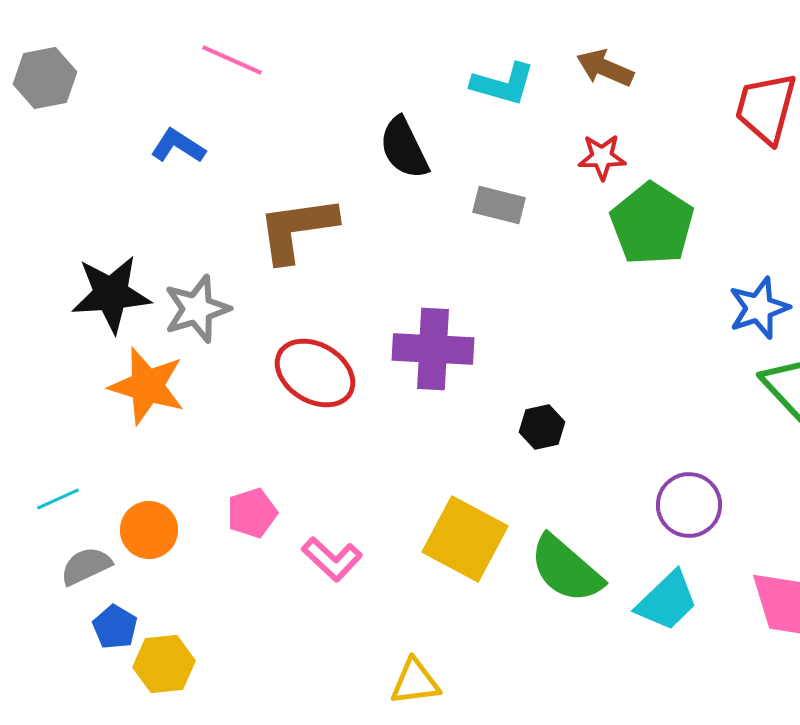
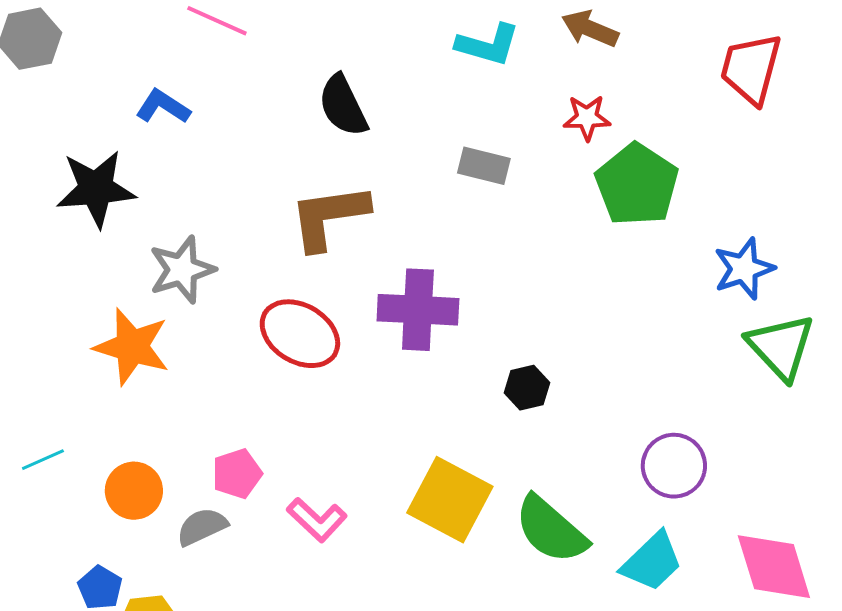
black semicircle: (404, 148) -> (343, 106), moved
brown L-shape: (297, 229) -> (329, 217), moved
black star: (111, 294) -> (96, 189), moved
gray semicircle: (86, 566) -> (202, 527), moved

